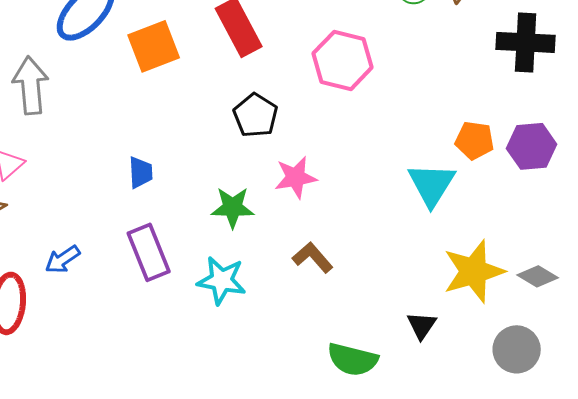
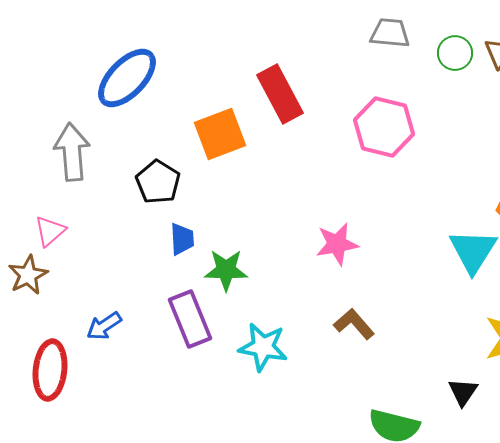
orange square: (154, 46) -> (220, 134), moved
black pentagon: (256, 115) -> (158, 182), moved
green star: (233, 207) -> (226, 270), moved

